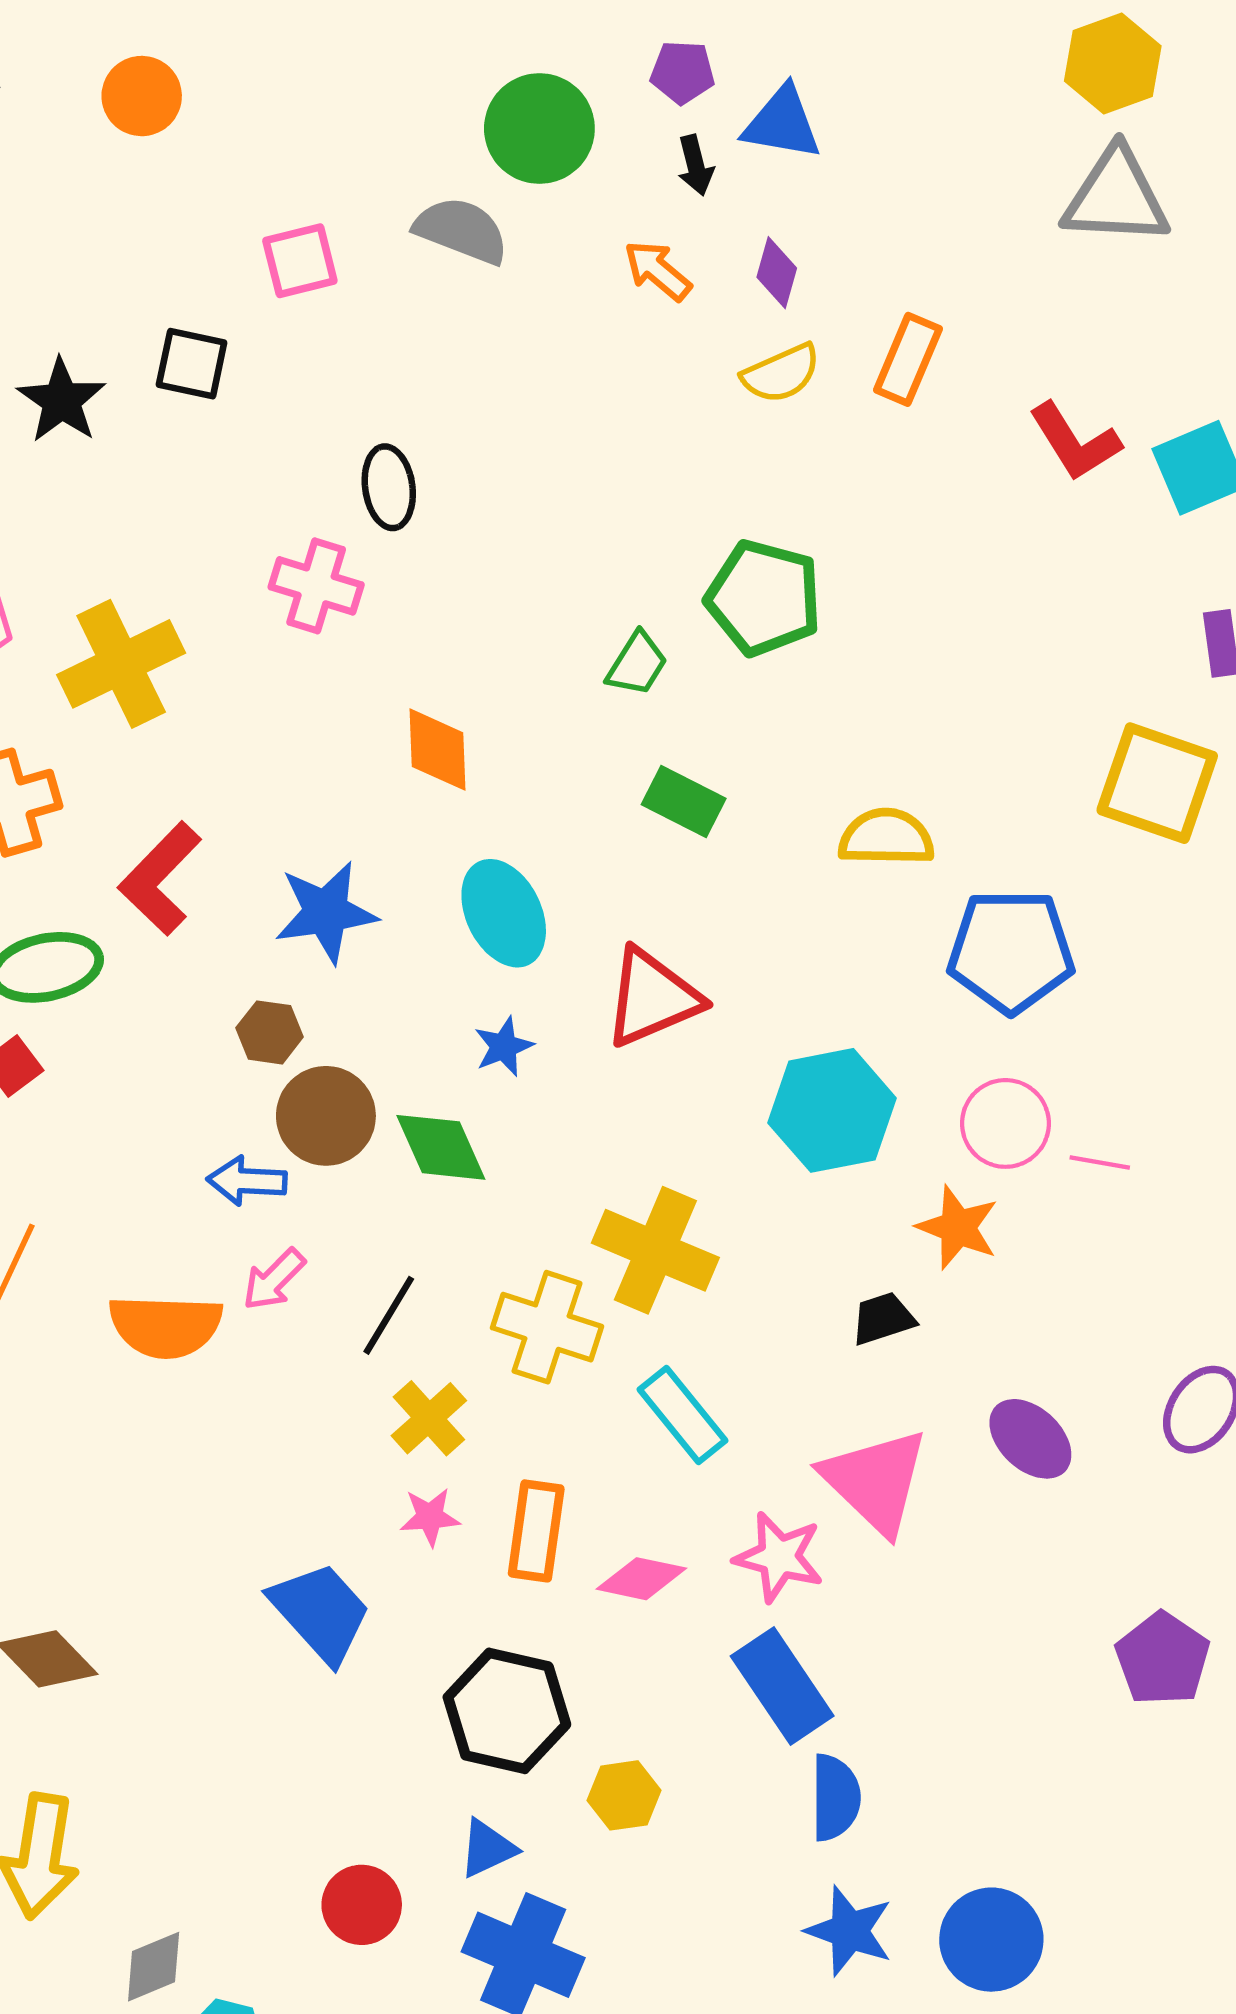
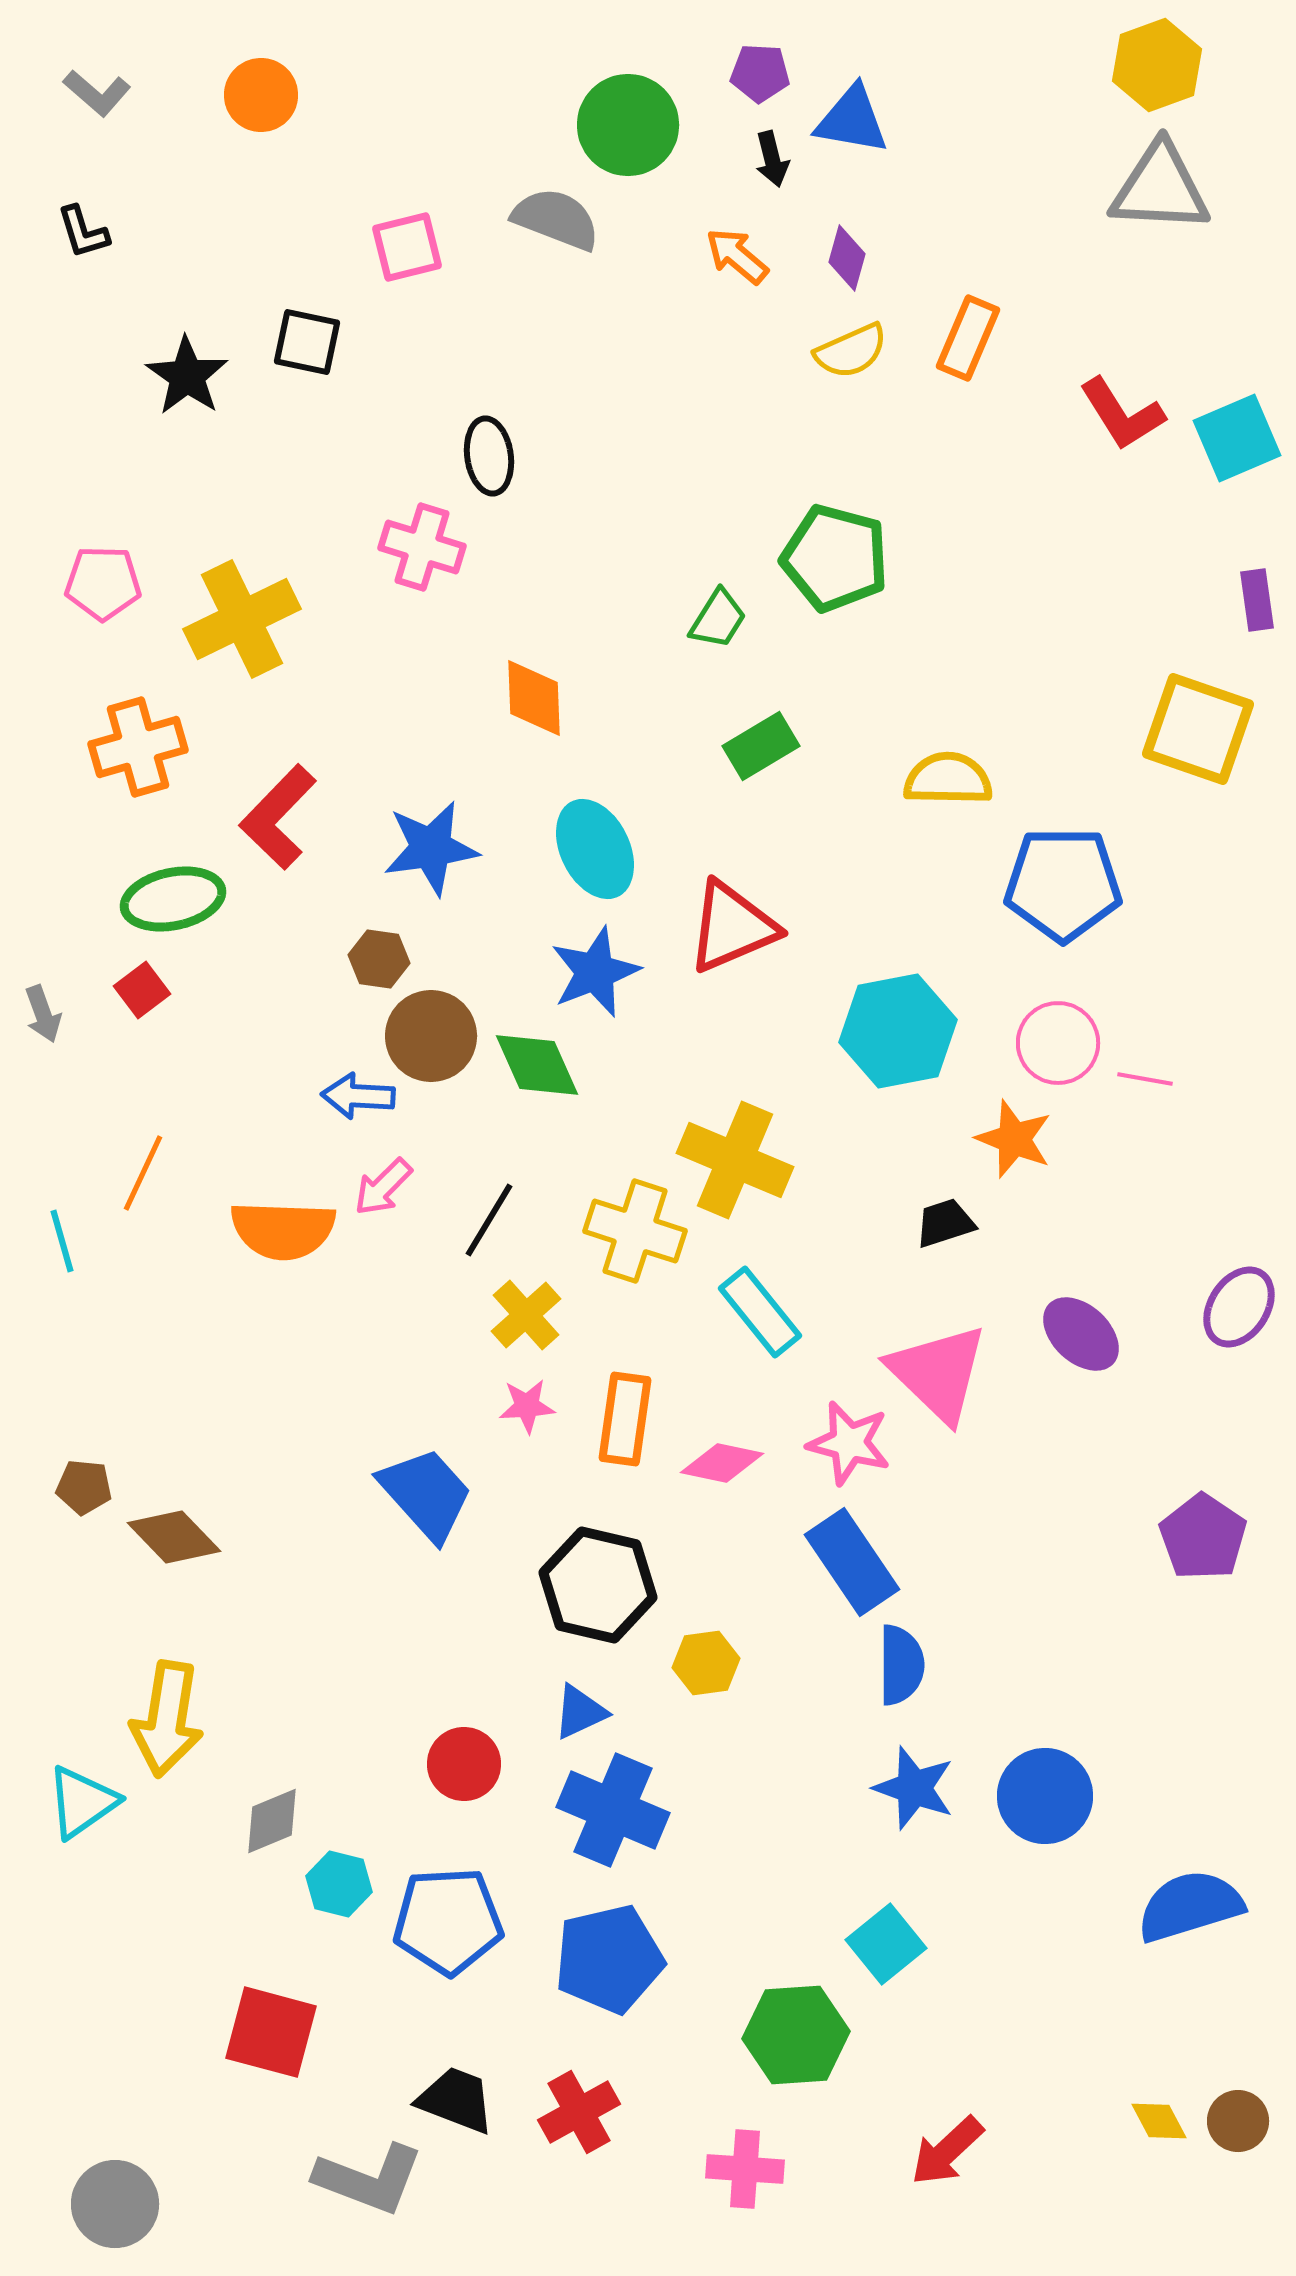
green rectangle: (684, 802) -> (761, 746), turned -58
blue star: (504, 1047) -> (595, 972), size x1.6

